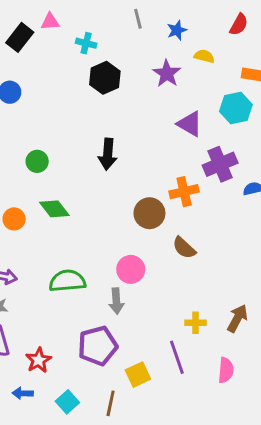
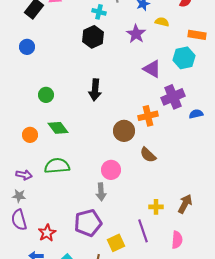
cyan cross: (86, 43) -> (99, 12), moved
green semicircle: (67, 281) -> (57, 166), moved

